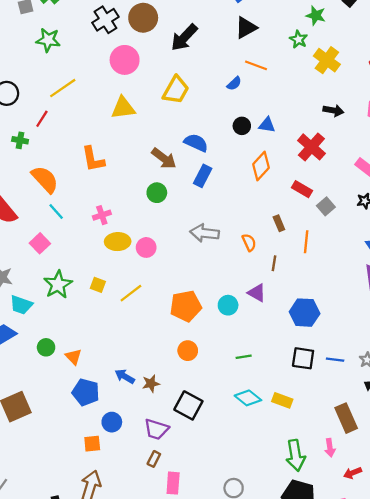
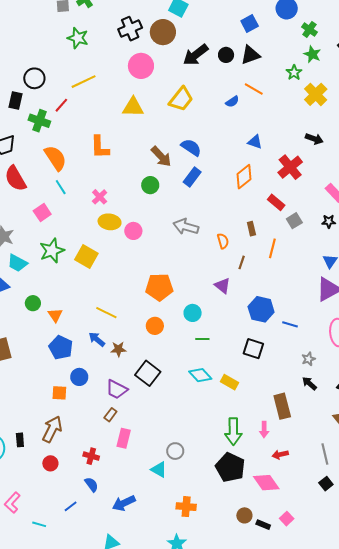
black circle: (242, 126) -> (226, 55), moved
green cross: (20, 140) -> (39, 121), size x1.5
pink cross: (102, 215) -> (100, 197), turned -35
yellow square: (98, 285) -> (86, 256), size x1.6
yellow line: (131, 293) -> (106, 313), moved, turned 55
cyan circle: (228, 305) -> (193, 313), moved
blue line: (335, 360) -> (290, 324), moved

